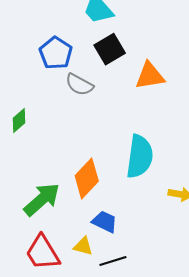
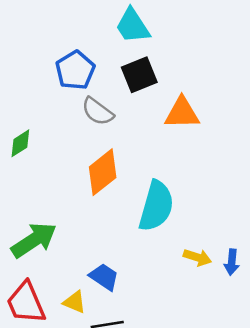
orange diamond: (87, 178) -> (103, 172), moved

